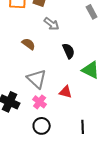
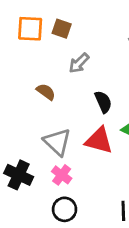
gray arrow: (52, 24) -> (79, 63), turned 98
red triangle: (66, 92) -> (99, 141), moved, size x1.5

